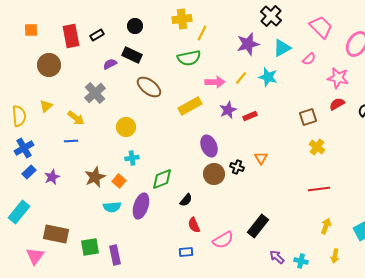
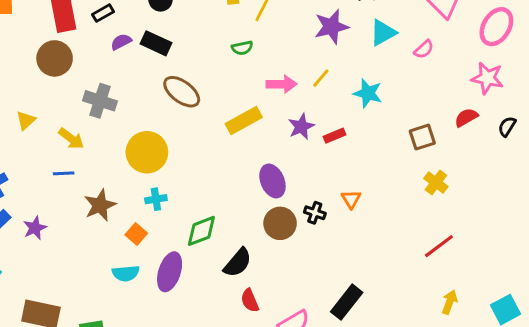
green semicircle: (189, 58) -> (242, 48), size x0.6
purple semicircle: (110, 64) -> (121, 42), moved
brown circle: (49, 65) -> (55, 58), moved
cyan star: (268, 77) -> (368, 93), moved
pink star: (338, 78) -> (487, 78), moved
gray cross: (95, 93) -> (100, 101), turned -30
yellow circle: (126, 127) -> (147, 152), size x1.4
brown star: (95, 177) -> (100, 205), moved
red line: (319, 189) -> (439, 246), turned -30
black semicircle: (186, 200) -> (238, 263), size x1.5

